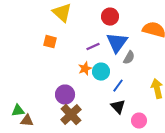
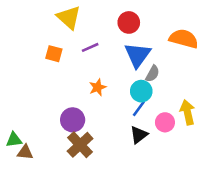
purple line: (93, 47) -> (90, 47), moved
cyan circle: (101, 72) -> (141, 91), moved
black triangle: (118, 107) -> (139, 135), turned 35
pink circle: (139, 121) -> (165, 122), moved

